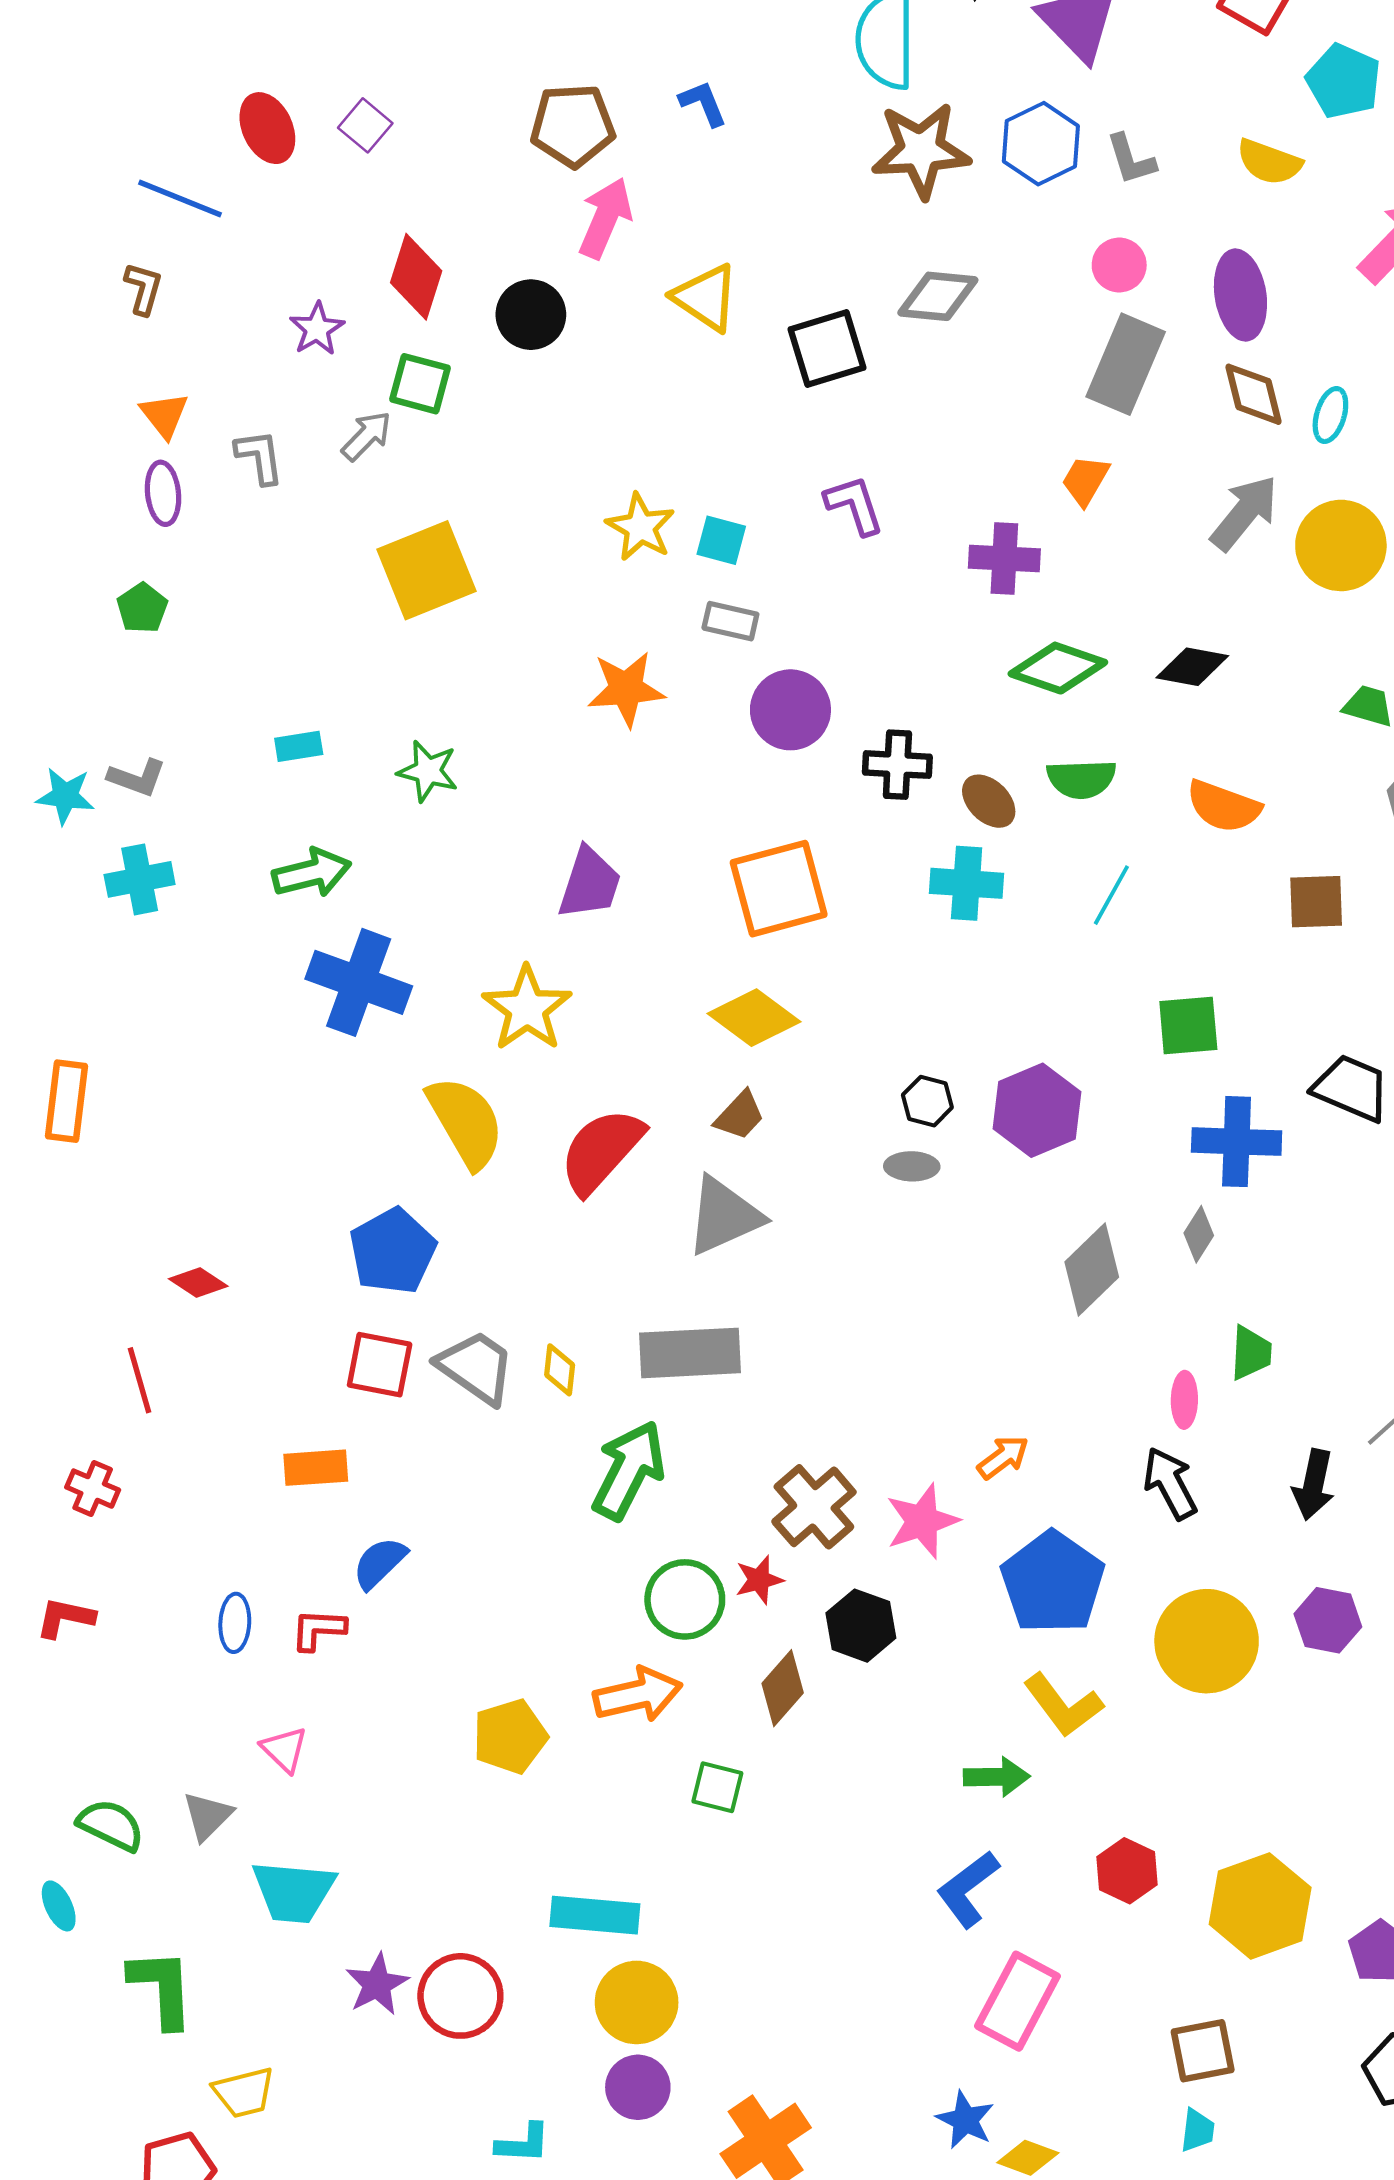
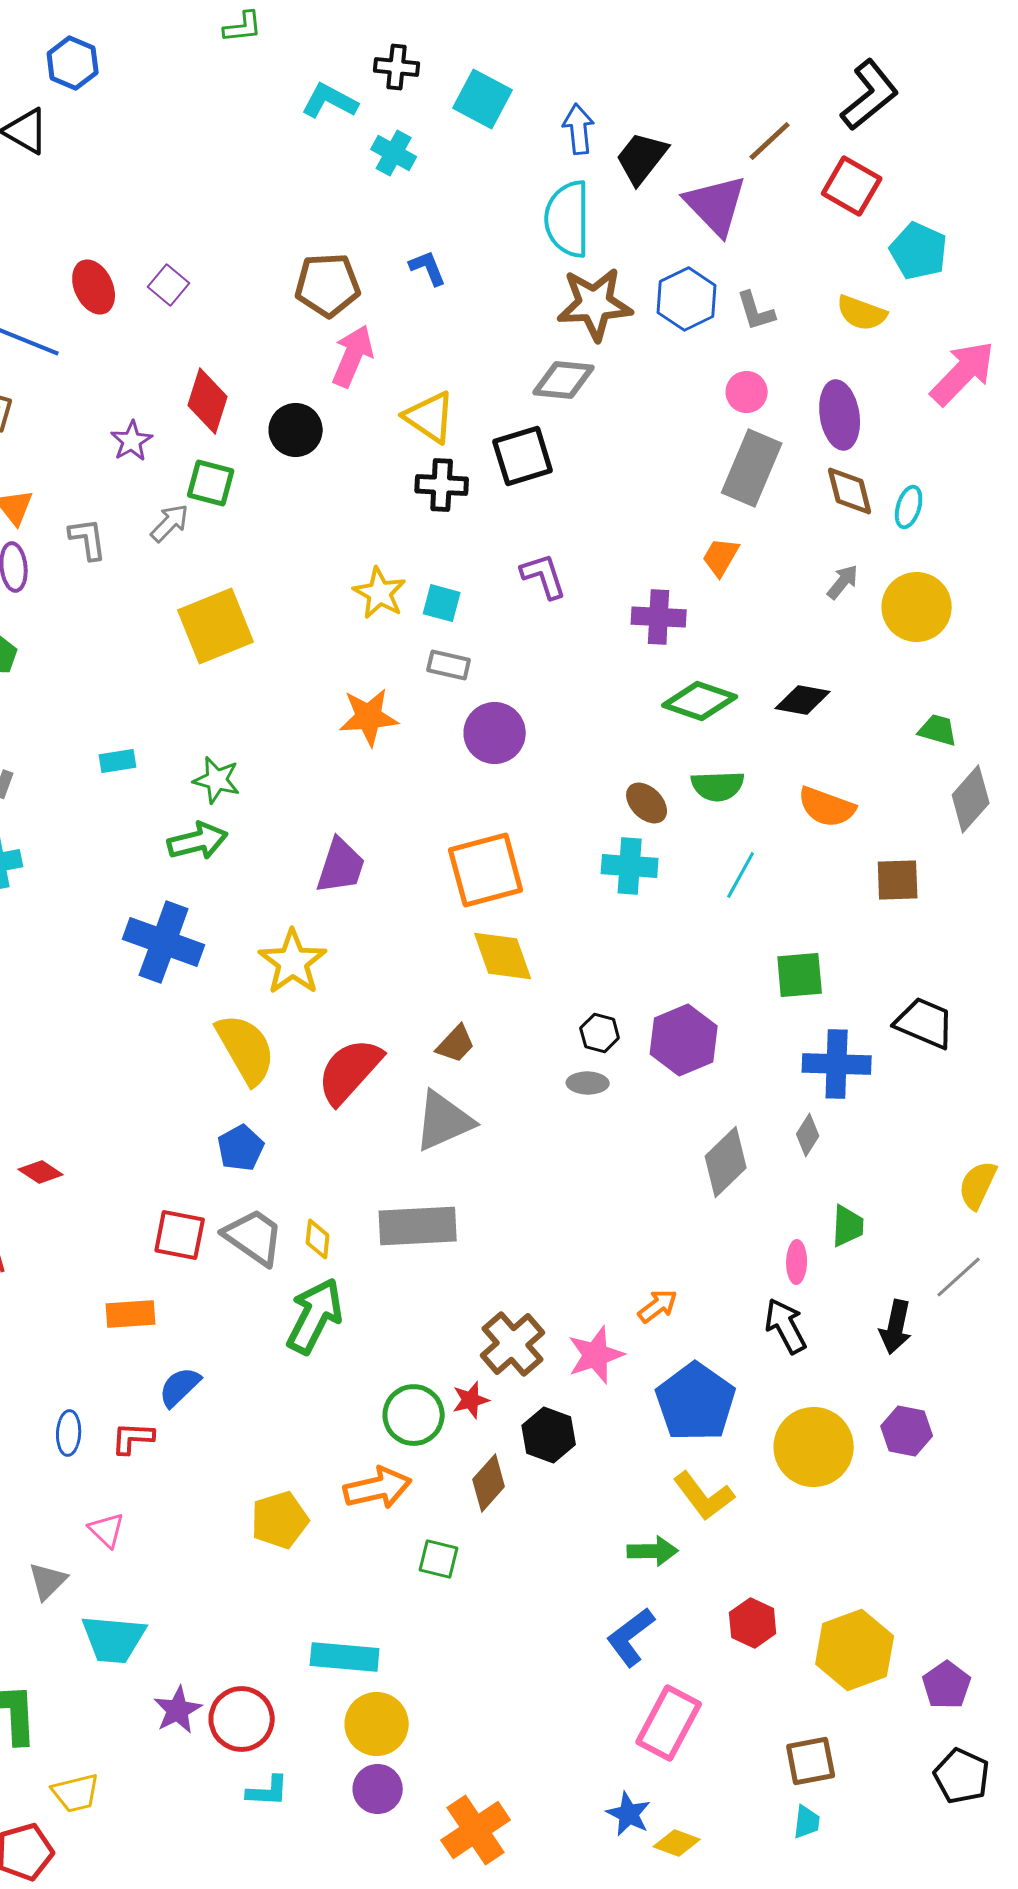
gray diamond: (938, 296) -> (564, 380), moved
gray arrow: (1244, 513) -> (843, 582), size x0.6
black cross: (897, 765) -> (442, 485), moved
green arrow: (312, 873) -> (198, 841), moved
yellow diamond: (754, 1018) -> (503, 956), moved, turned 34
blue pentagon: (393, 1251) -> (241, 1148), moved, size x0.7
green arrow: (629, 1470) -> (315, 1316), moved
cyan L-shape: (523, 2143) -> (268, 1791), moved

